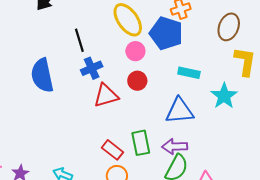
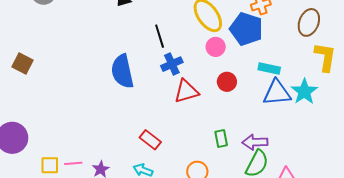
red circle: (137, 81) -> (227, 82), moved
blue triangle: (180, 111) -> (277, 93), moved
green rectangle: (141, 143) -> (221, 139), size x0.7
red rectangle: (112, 150) -> (150, 140), moved

